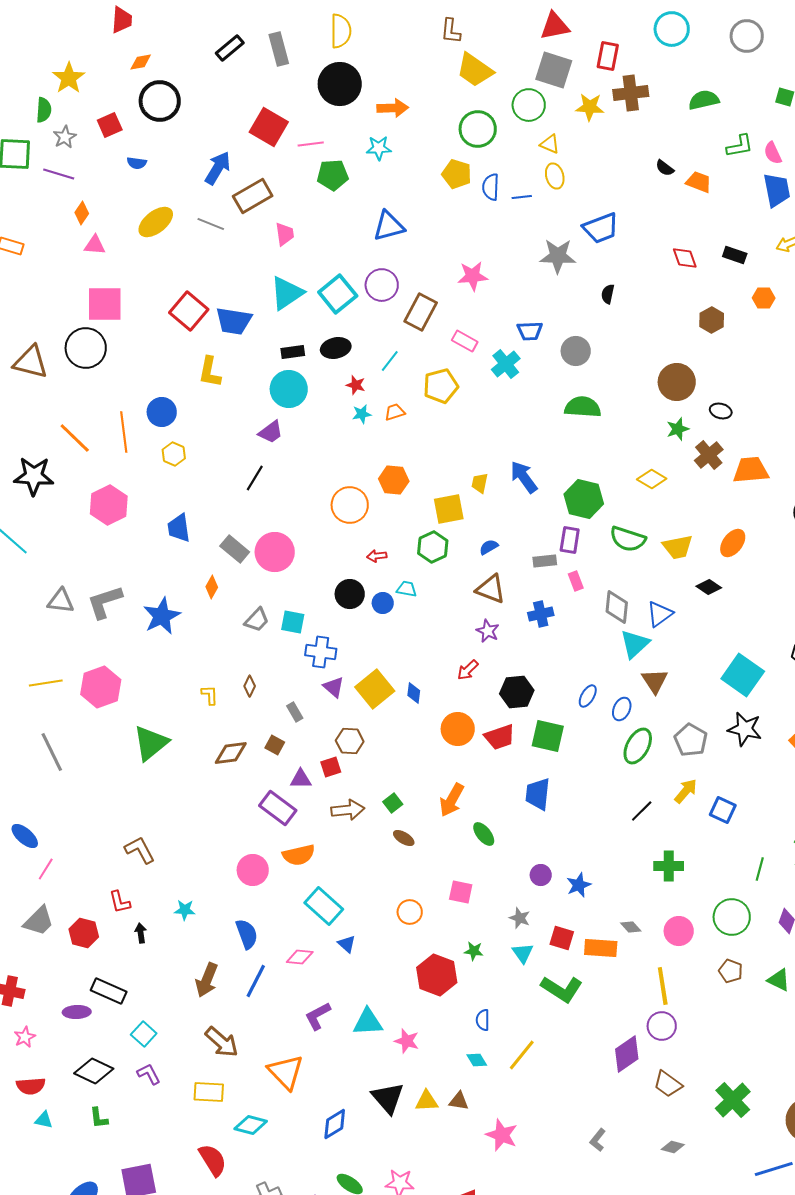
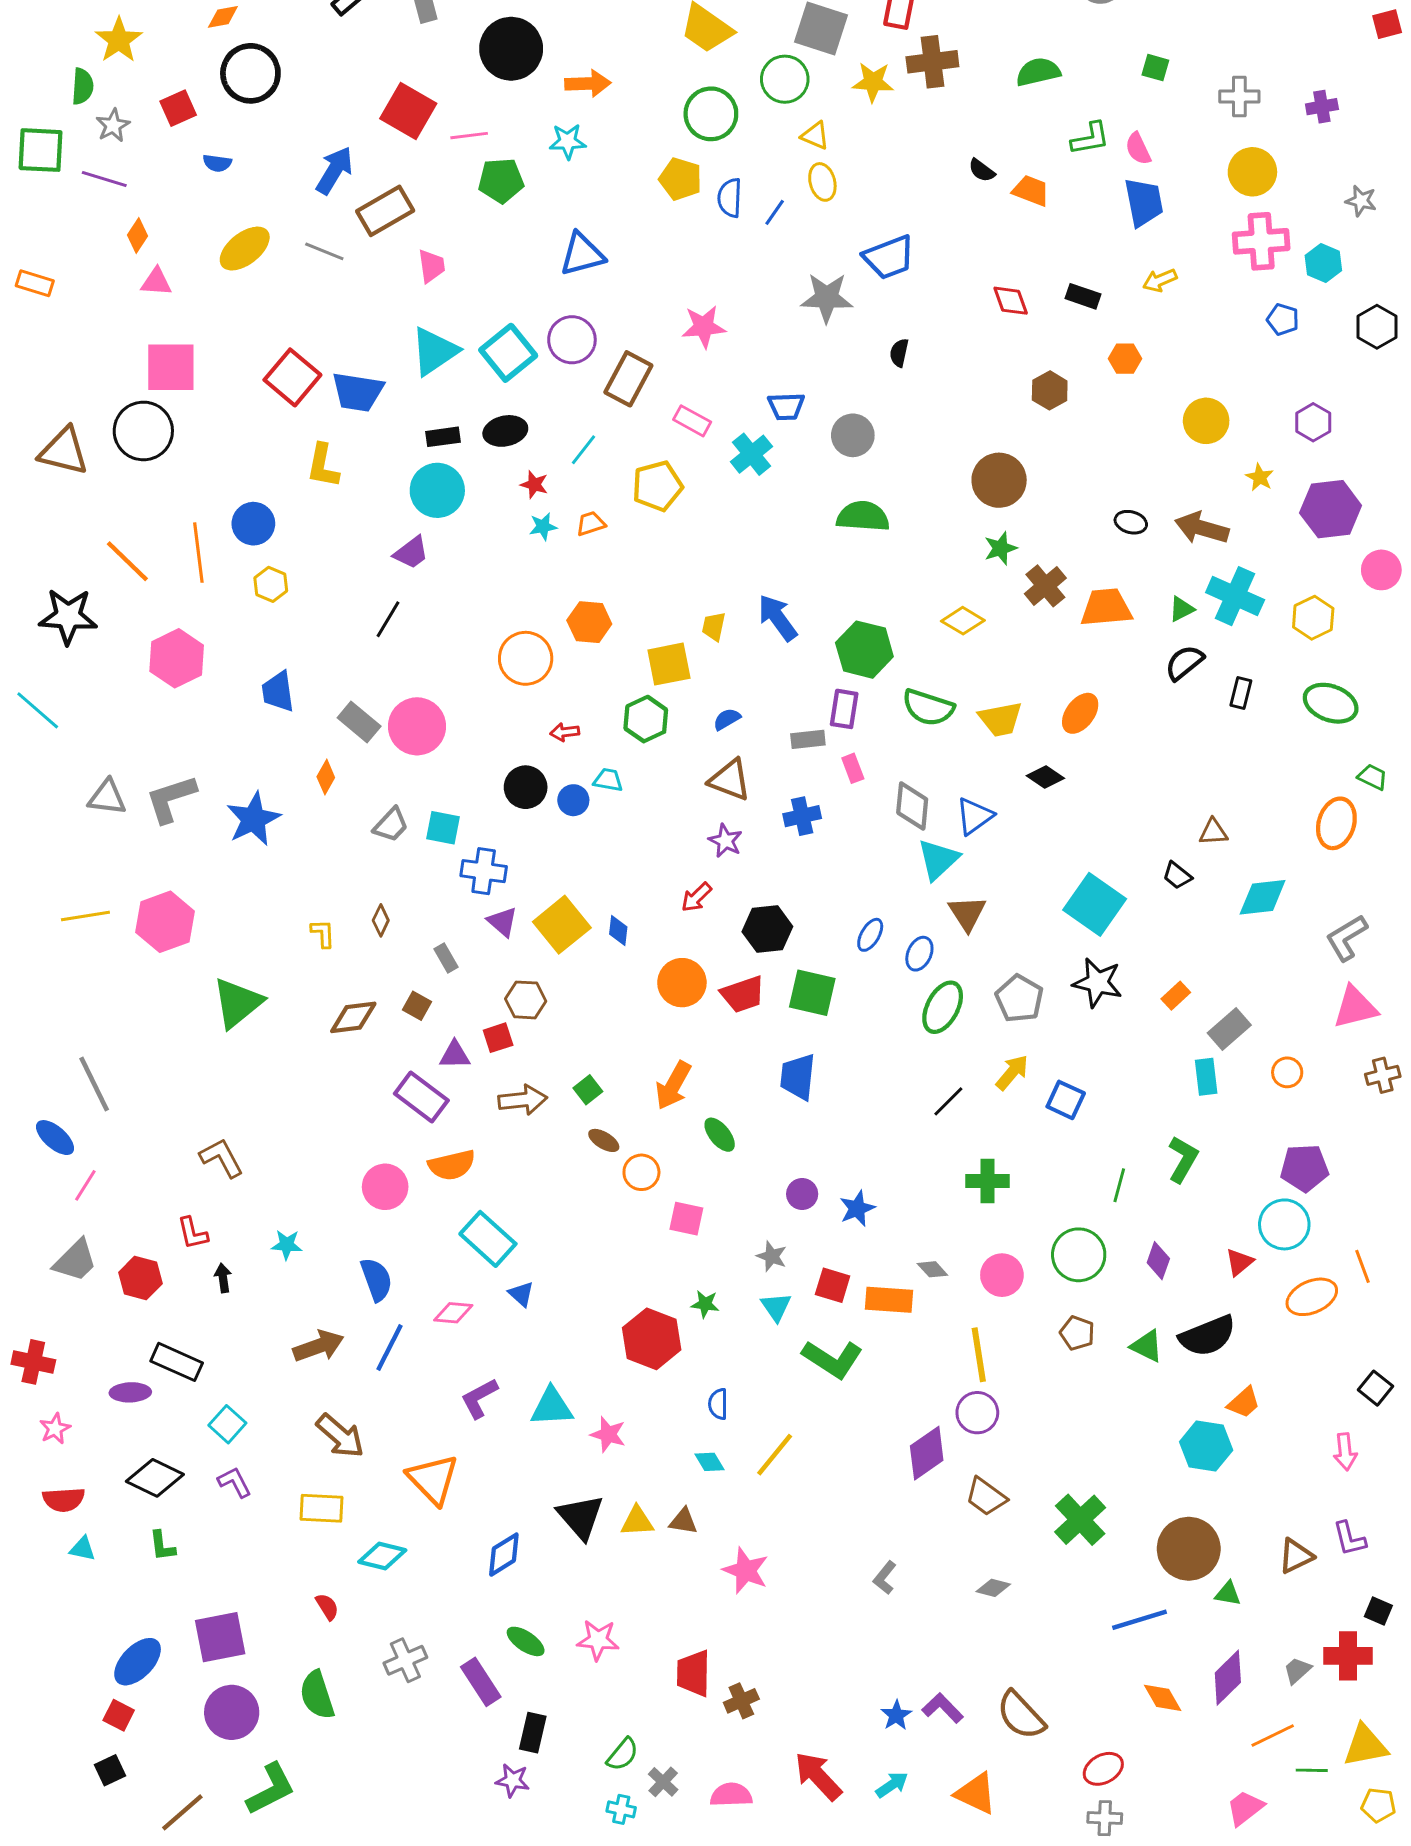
blue line: (522, 197) -> (775, 212), turned -48
black ellipse: (721, 411) -> (1131, 522), moved
gray line: (52, 752) -> (94, 1084), moved
orange circle: (410, 912) -> (641, 1172), moved
brown arrow: (207, 980) -> (319, 1346), turned -132
red semicircle: (213, 1160) -> (327, 1607), size x0.6

